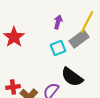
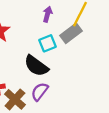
black semicircle: (72, 77) -> (36, 66), moved

